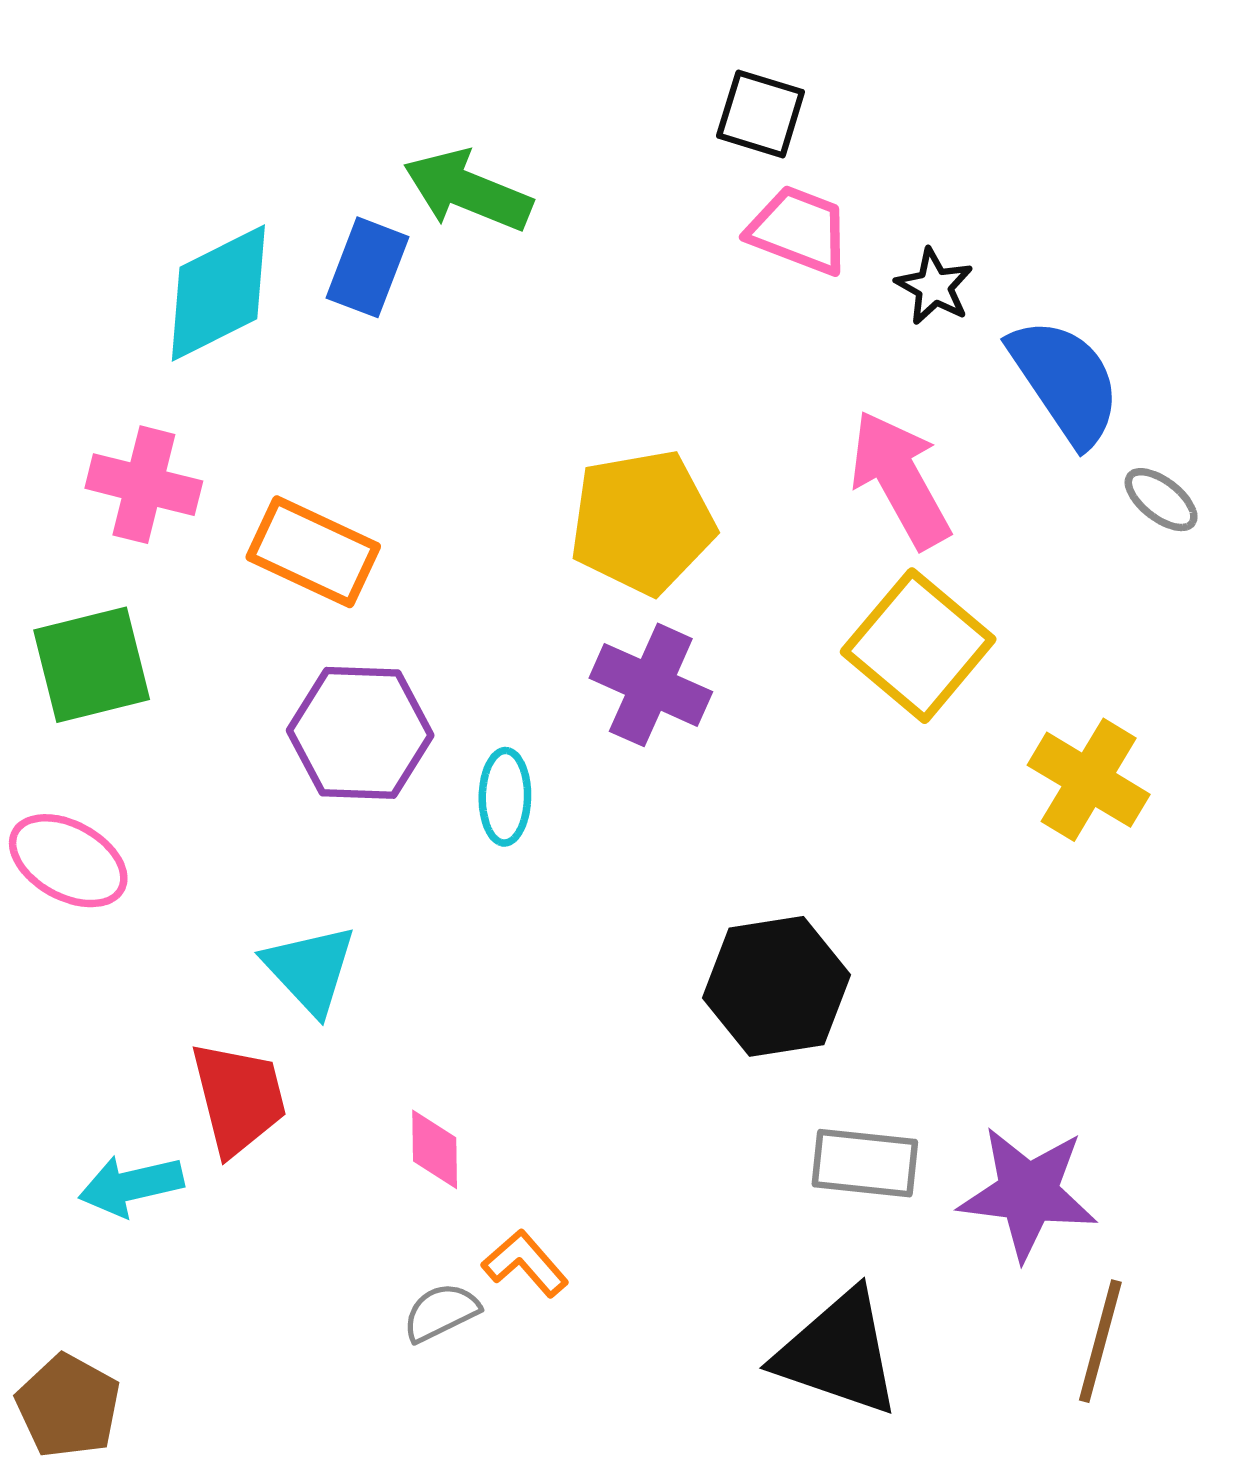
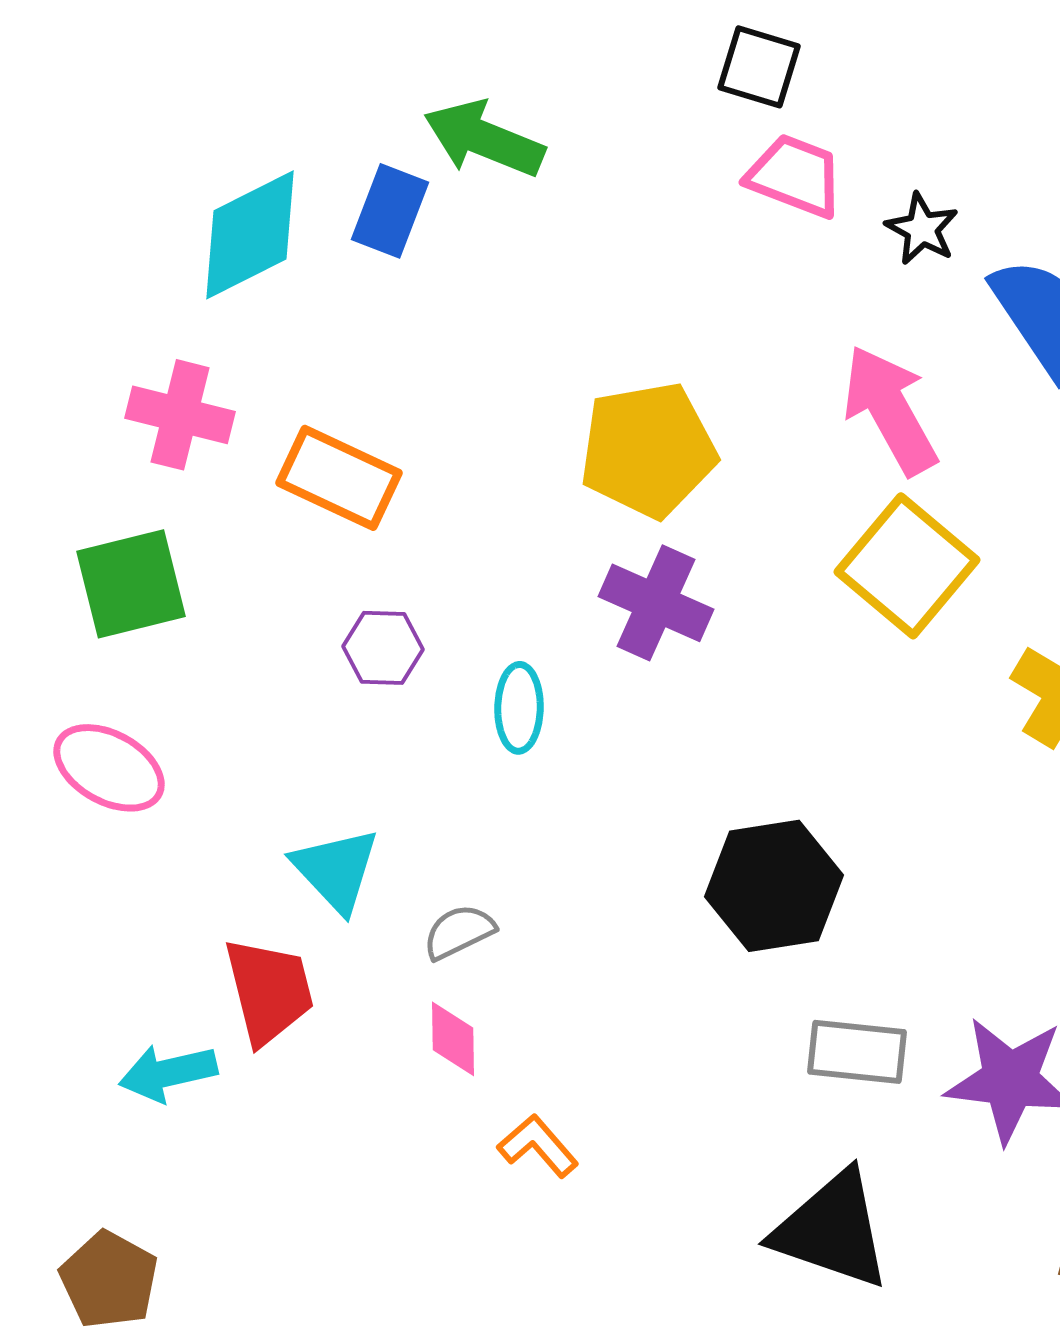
purple hexagon: (360, 733) -> (383, 648), size x0.6
gray semicircle: (441, 1312) -> (459, 932), moved

